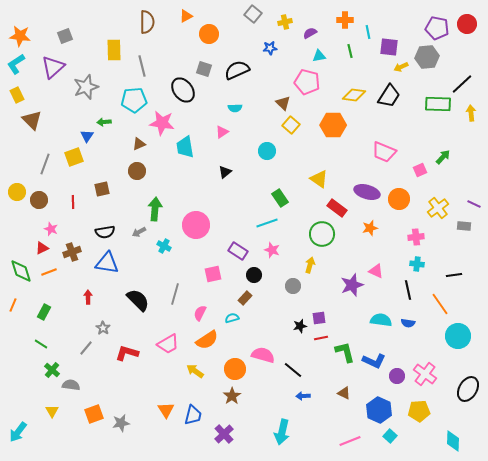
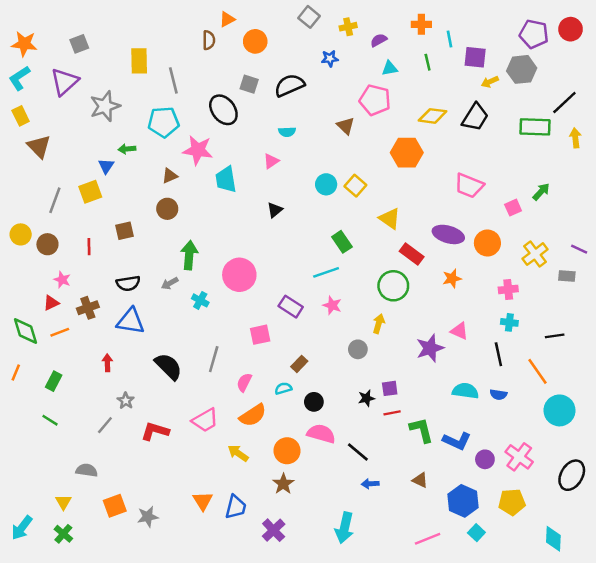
brown semicircle: (147, 22) -> (209, 40), moved, size x0.7
yellow square: (291, 125) -> (355, 186), moved
black circle: (254, 275) -> (314, 402), moved
green cross: (52, 370) -> (63, 534), moved

